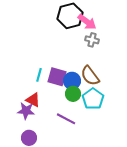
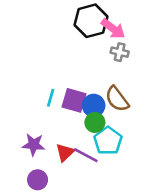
cyan pentagon: (93, 99) -> (108, 141), moved
red triangle: (33, 100) -> (65, 152), moved, turned 49

